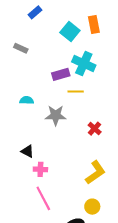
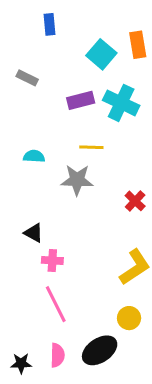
blue rectangle: (35, 12) -> (50, 24), turned -56
purple rectangle: (61, 74) -> (81, 100), moved
yellow line: (76, 91) -> (91, 147), moved

